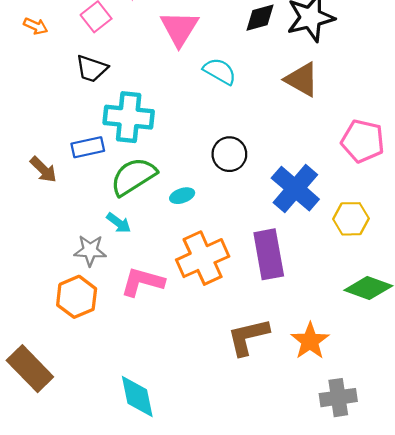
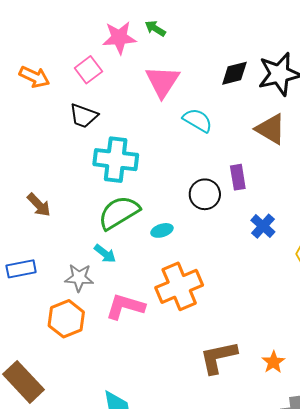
orange arrow: (36, 26) -> (34, 77), size x1.4
blue rectangle: (88, 147) -> (21, 269), moved
blue cross: (295, 189) -> (263, 226), size x0.6
purple rectangle: (269, 254) -> (238, 177), moved, size x0.6
orange star: (310, 341) -> (273, 362), size x0.7

